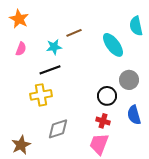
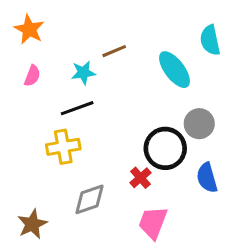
black circle: (107, 96) -> (165, 148), size x1.4
red cross: (103, 121) -> (141, 178), moved, turned 32

